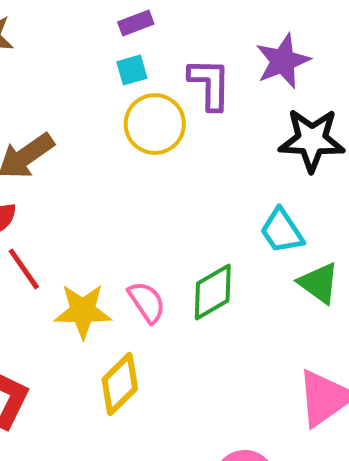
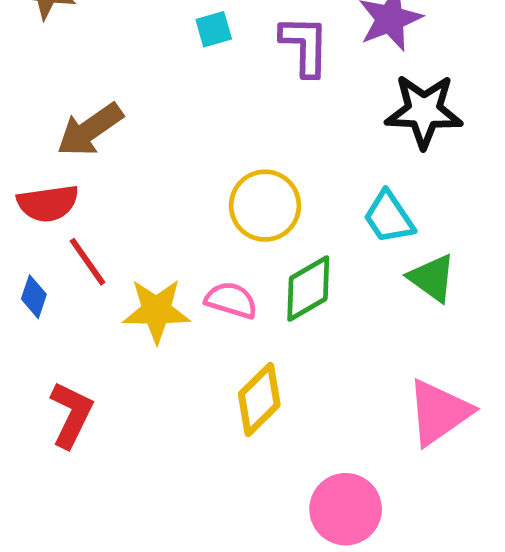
yellow circle: (155, 124) -> (265, 206), moved
pink semicircle: (147, 302) -> (231, 300), turned -39
yellow diamond: (120, 384) -> (259, 399), moved

